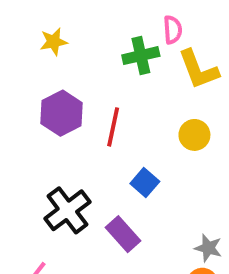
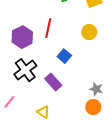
purple hexagon: (62, 113) -> (22, 37), moved

